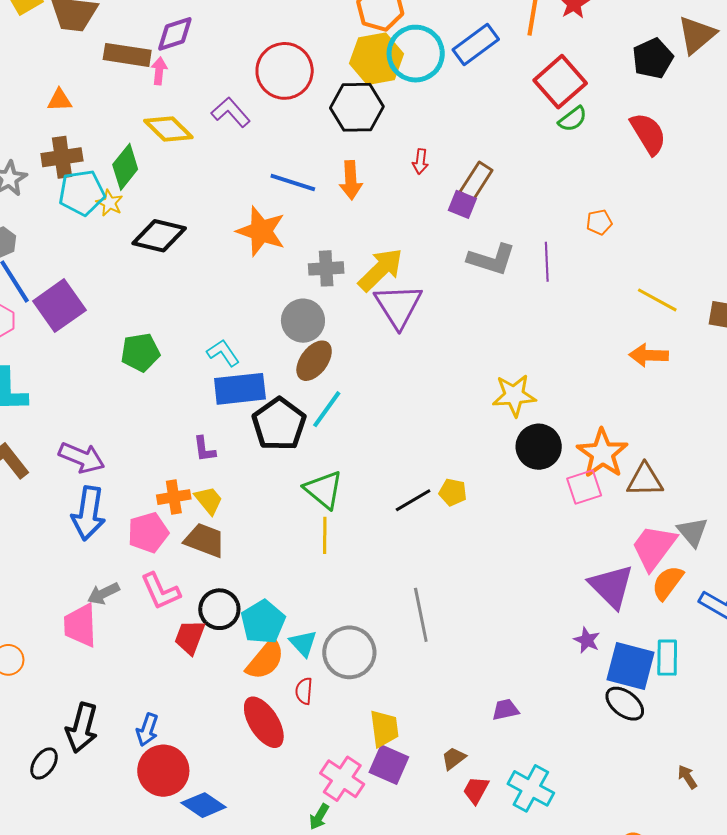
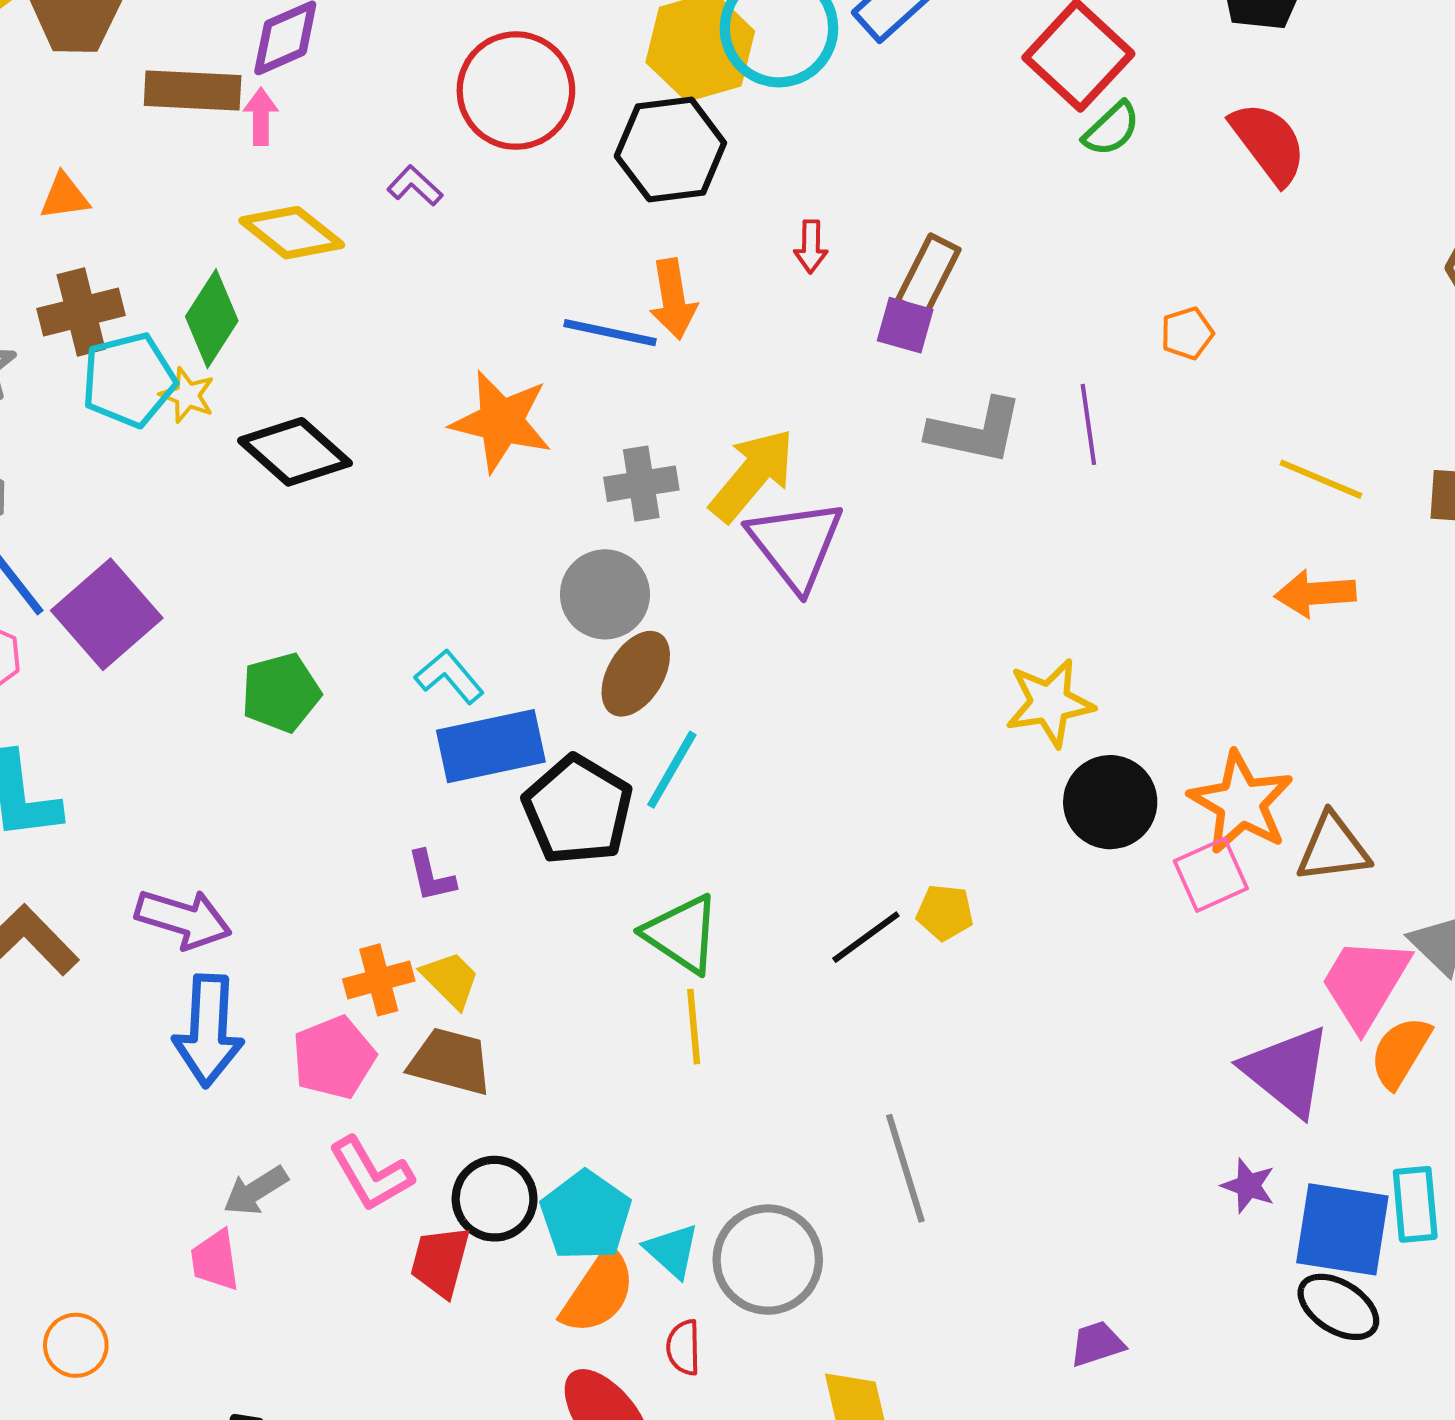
purple L-shape: (231, 112) -> (415, 186), size x0.7
blue line: (293, 182) -> (610, 333), moved
black diamond: (159, 236) -> (295, 452), turned 34
pink trapezoid: (80, 625) -> (215, 1260), size x0.7

